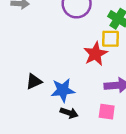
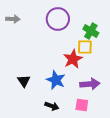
black triangle: (34, 81) -> (24, 81), turned -40
blue star: (63, 90) -> (56, 80), moved, turned 30

